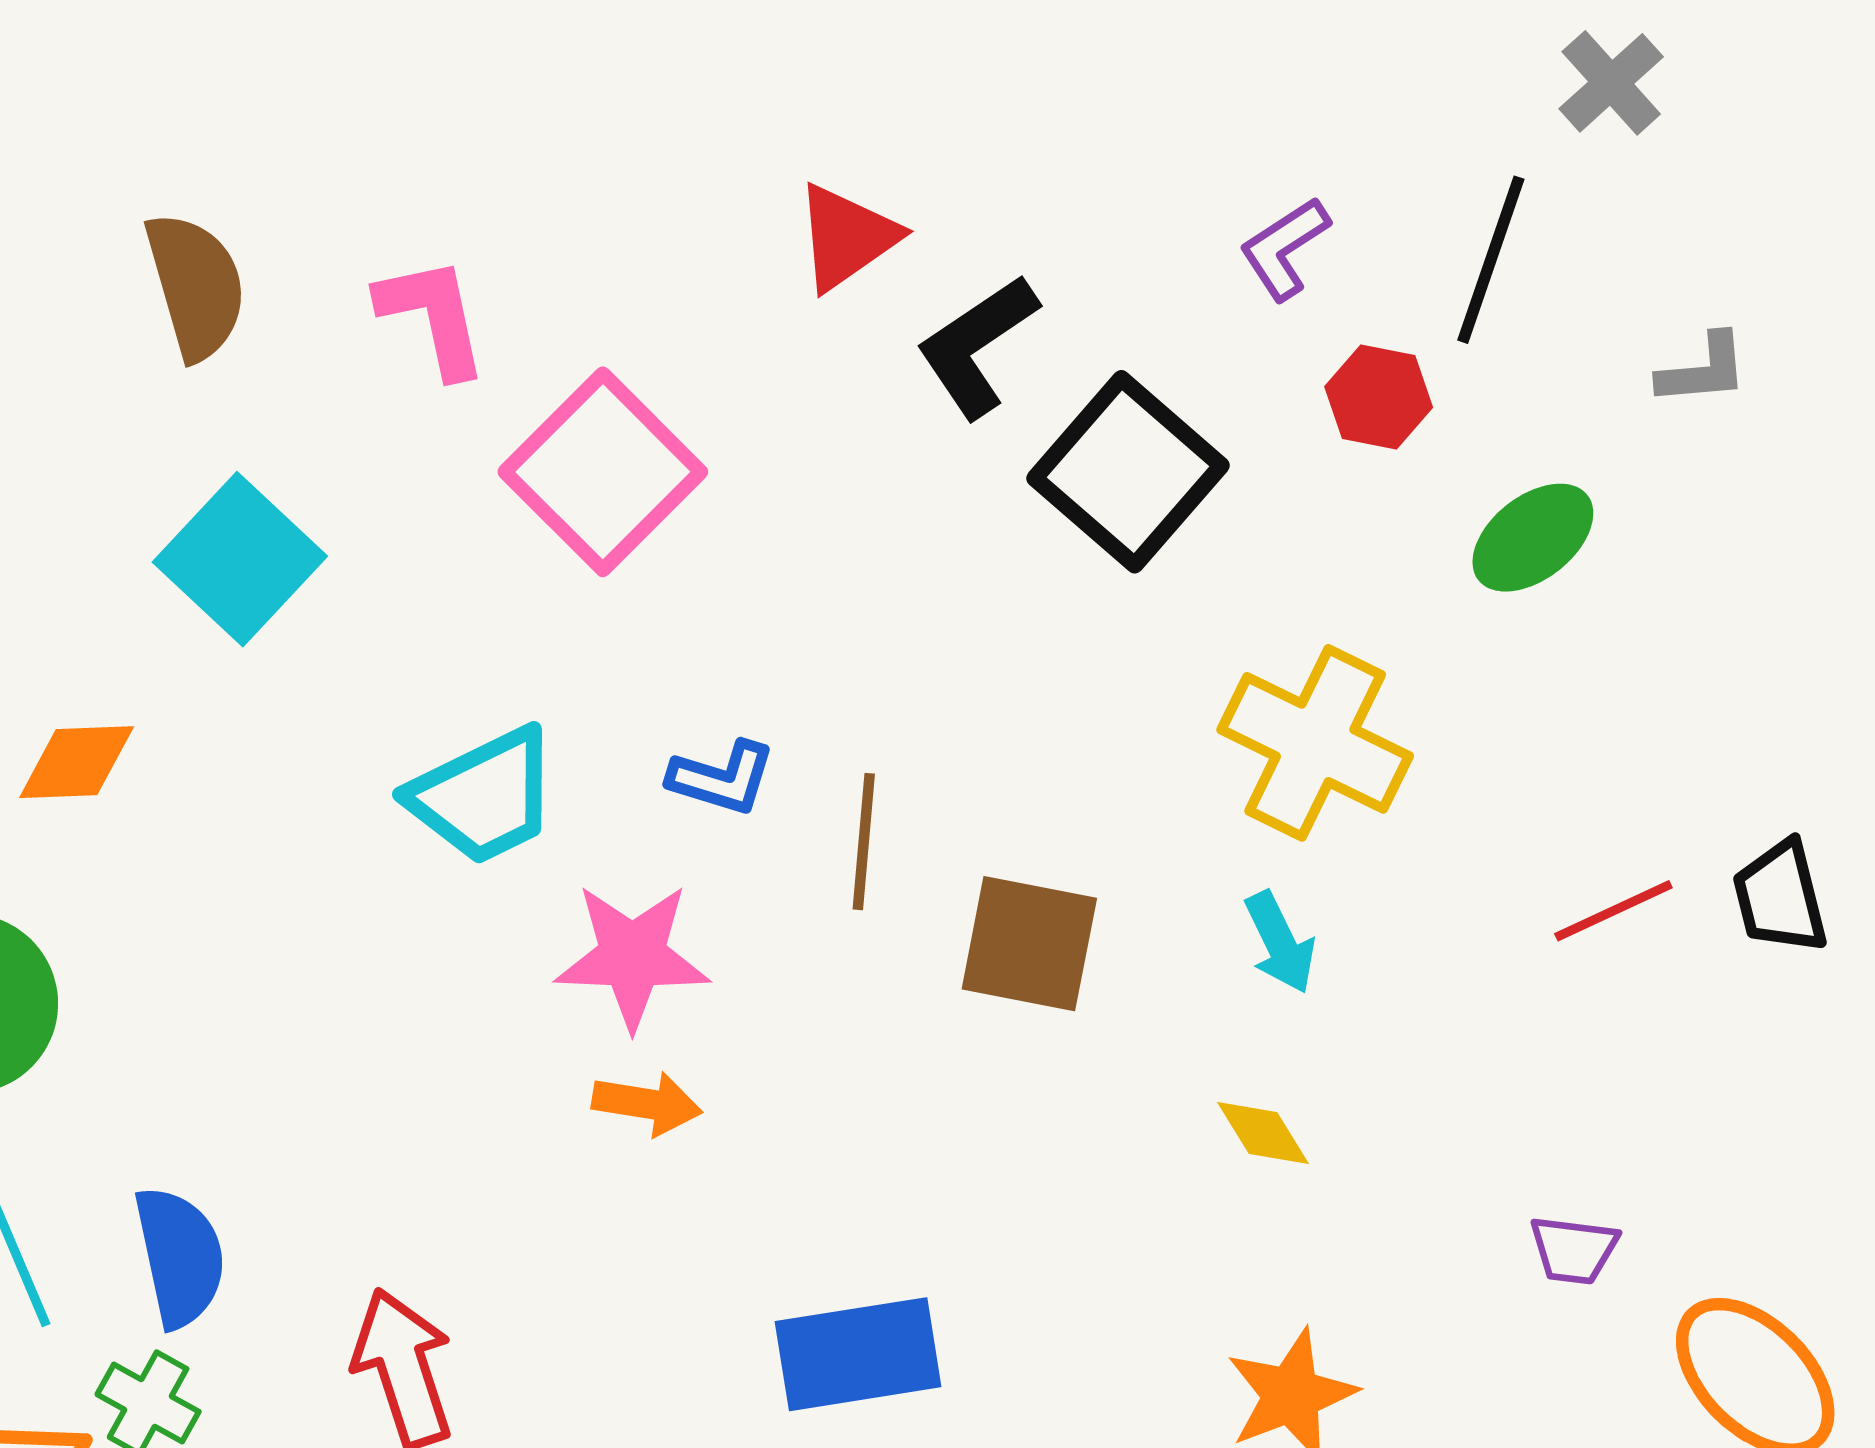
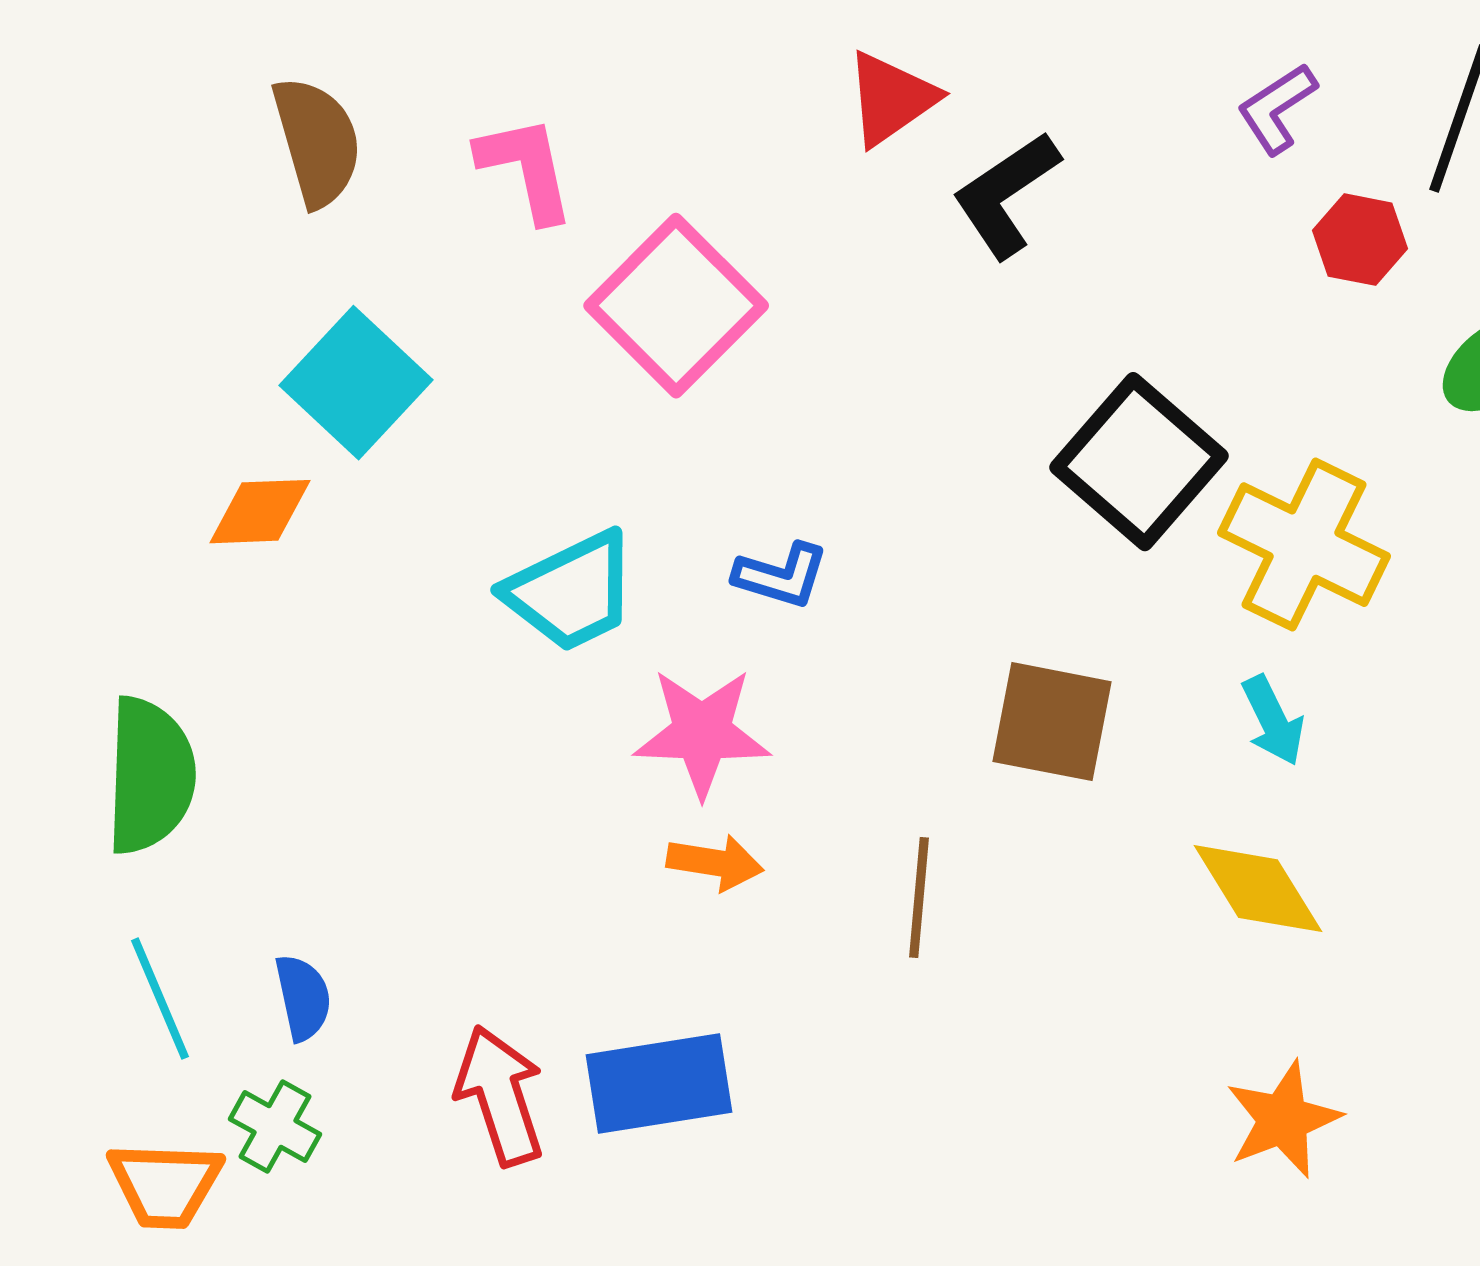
black square: (1128, 472) -> (1139, 462), moved
orange diamond: (77, 762) -> (260, 512), moved
brown line: (864, 842) -> (919, 898), moved
yellow diamond: (1263, 1133) -> (1258, 889), size x1.6
blue semicircle: (180, 1257) -> (303, 998), size x0.7
blue rectangle: (858, 1354) -> (659, 1084), moved

